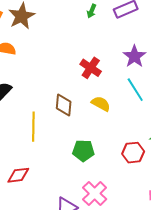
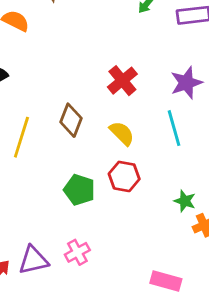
red hexagon: (133, 153) -> (124, 176), moved
pink cross: (95, 193) -> (77, 252), size x0.7

